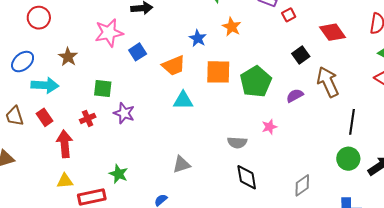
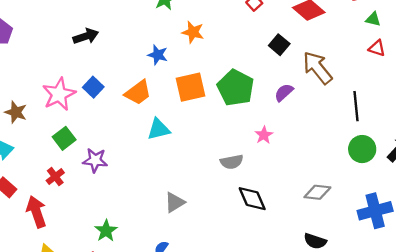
pink star: (109, 33) -> (59, 94), moved
green square: (103, 88) -> (64, 138), turned -30
green star: (119, 174) -> (106, 231), turned 30
gray diamond: (302, 185) -> (317, 192), turned 55

